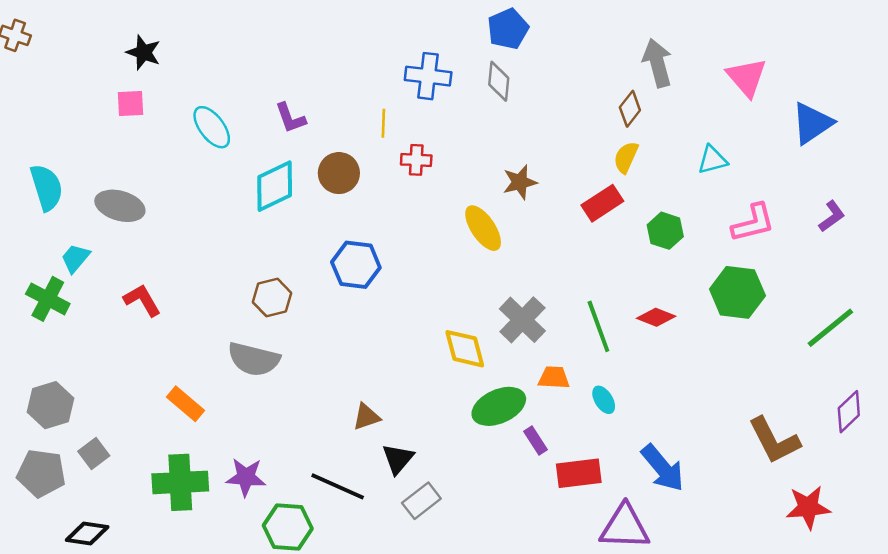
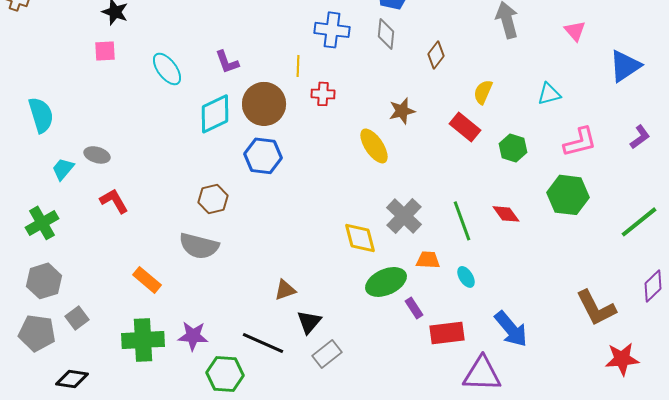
pink triangle: (747, 77) -> (575, 31), size x0.7
brown diamond: (630, 109) -> (436, 55), moved
brown circle: (339, 173) -> (264, 104), size x1.4
red rectangle: (602, 203) -> (465, 127), turned 72
gray ellipse: (120, 206) -> (97, 155), moved, size x0.7
blue hexagon: (356, 265) -> (263, 156), moved
green cross: (48, 299) -> (42, 223), moved, turned 32
red diamond: (656, 317) -> (506, 214), turned 32

